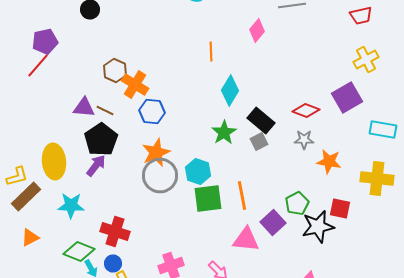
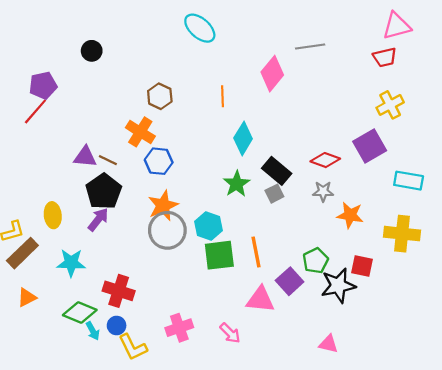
pink diamond: (257, 30) -> (272, 74), size x1.4
brown hexagon: (115, 70) -> (160, 96), moved
yellow ellipse: (54, 162) -> (53, 215), size x0.7

